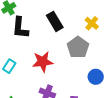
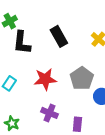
gray pentagon: (78, 47) -> (82, 78), moved

